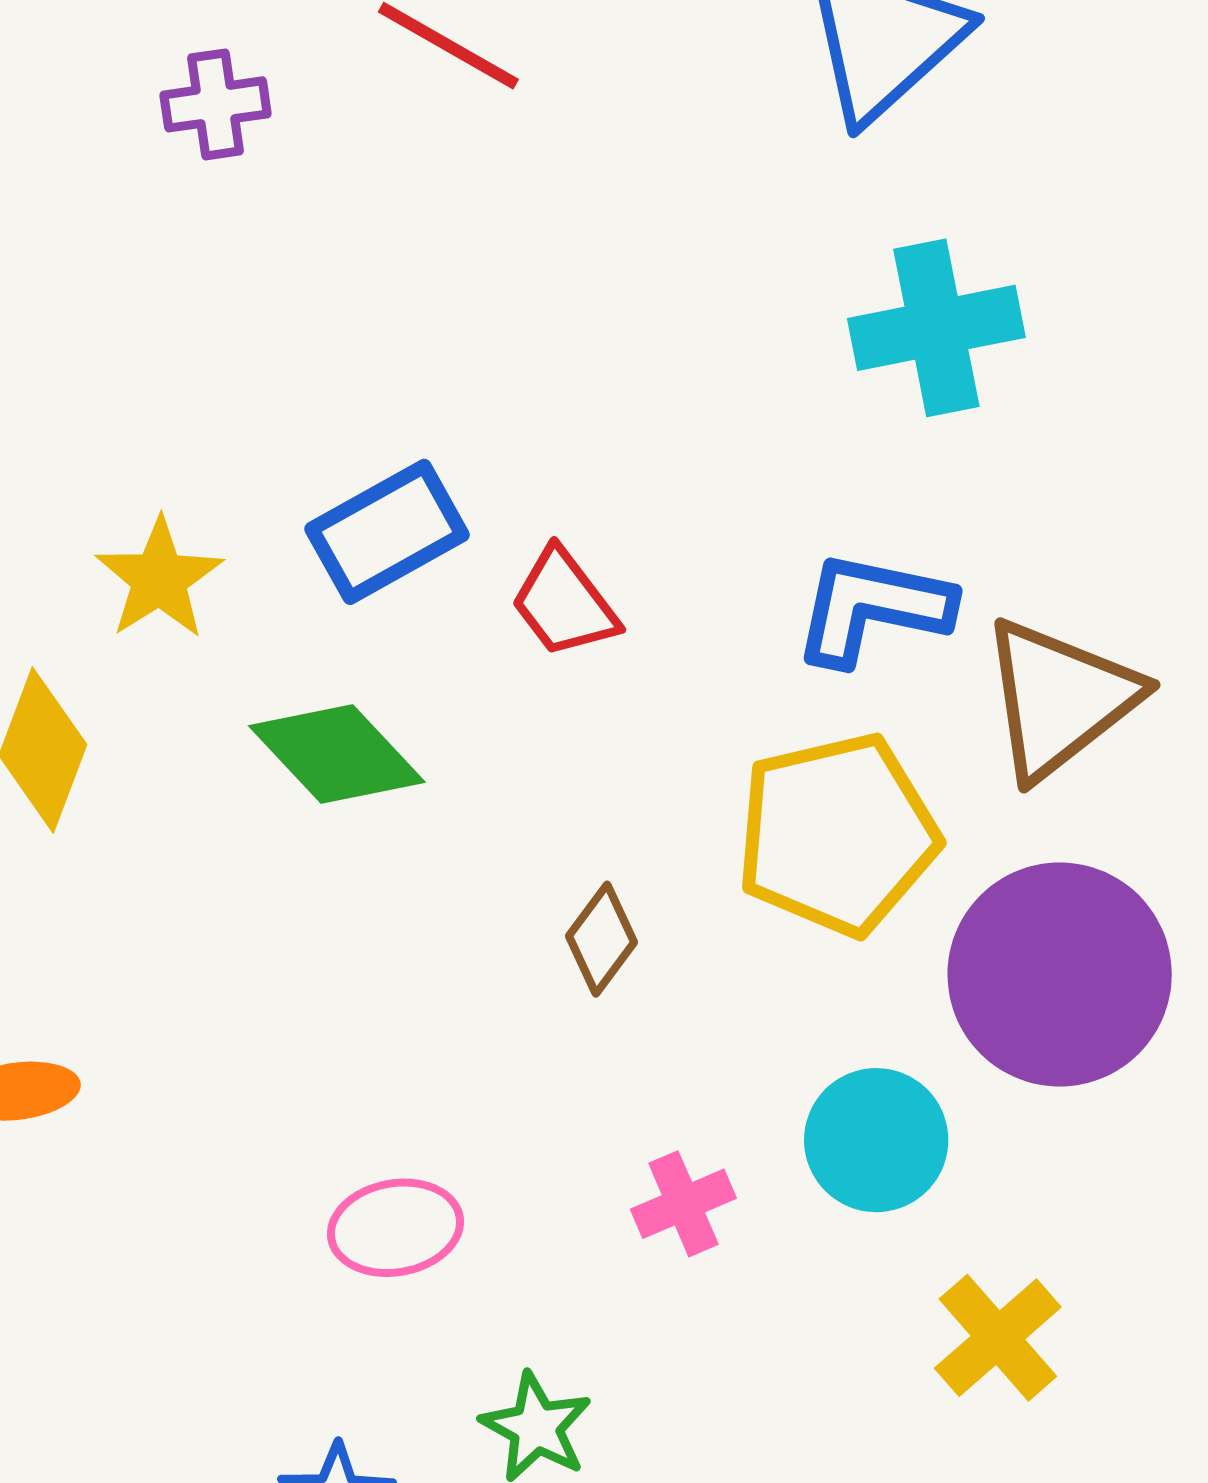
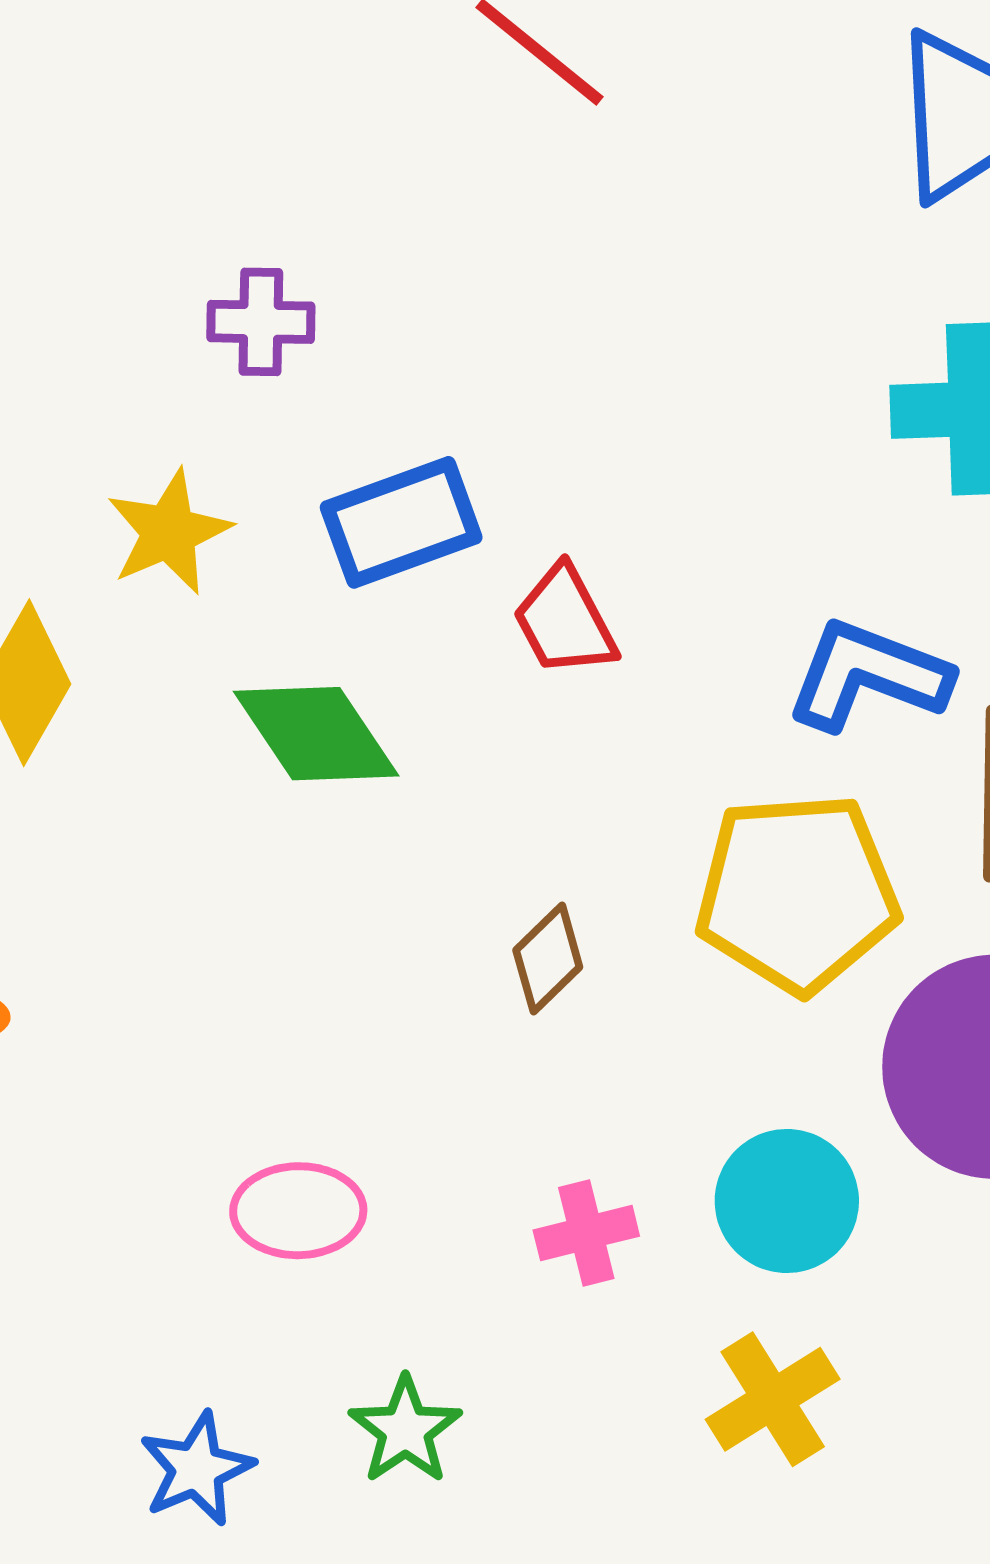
purple cross: (216, 104) -> (261, 322), moved
yellow cross: (998, 1338) -> (773, 1399), moved

